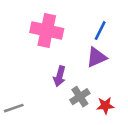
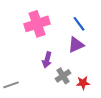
pink cross: (47, 31) -> (37, 24), turned -30
blue line: (100, 31) -> (79, 24), turned -63

